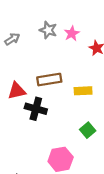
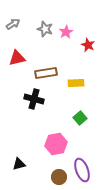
gray arrow: (12, 39) -> (13, 24), moved
red triangle: (17, 91) -> (17, 58), moved

